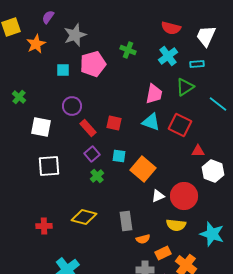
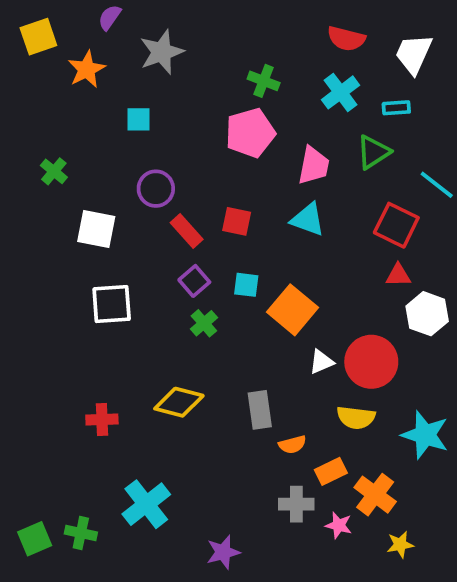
pink pentagon: (93, 64) -> (250, 133), moved
red square: (180, 125) -> (396, 225), moved

